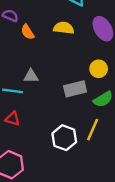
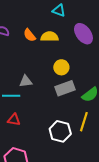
orange semicircle: (28, 32) -> (29, 35), moved
yellow circle: (99, 69) -> (61, 67), moved

